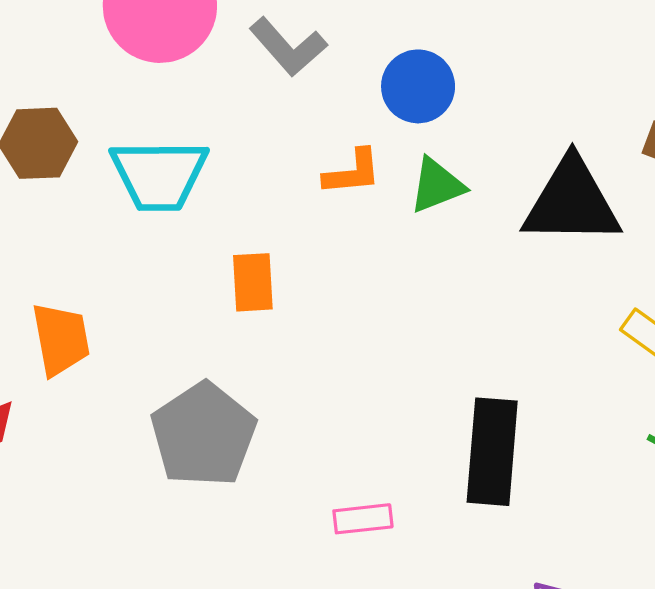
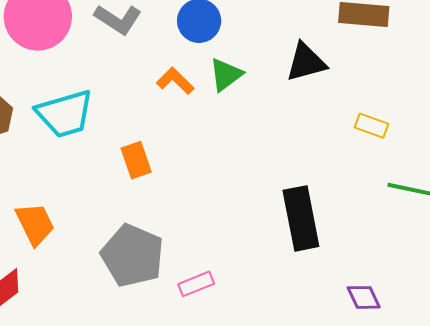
orange L-shape: (352, 172) -> (175, 81), turned -114
black triangle: (572, 202) -> (306, 62), size x0.7
pink rectangle: (363, 519) -> (196, 284), moved

